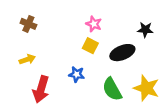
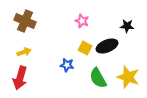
brown cross: (28, 24) -> (25, 21), size x1.5
yellow square: (90, 46) -> (85, 48), moved
red arrow: (41, 89) -> (20, 78), moved

